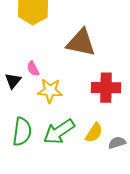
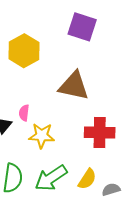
pink semicircle: (33, 69) -> (24, 113), turned 35

